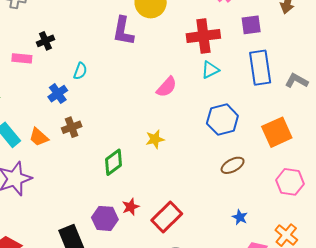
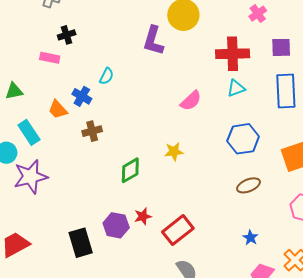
black cross: (45, 41) -> (67, 35), moved
blue cross: (58, 94) -> (82, 96), turned -30
orange trapezoid: (39, 137) -> (58, 110), moved

